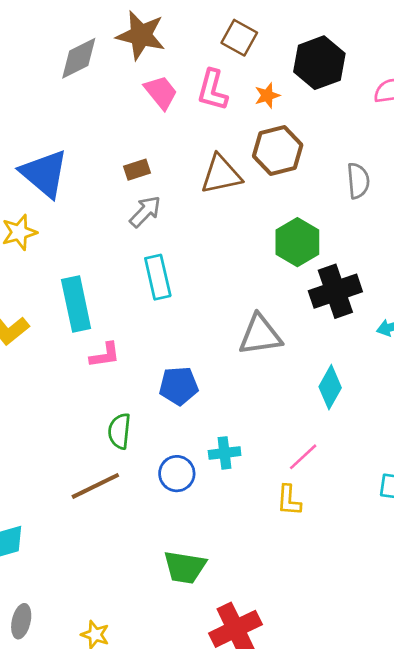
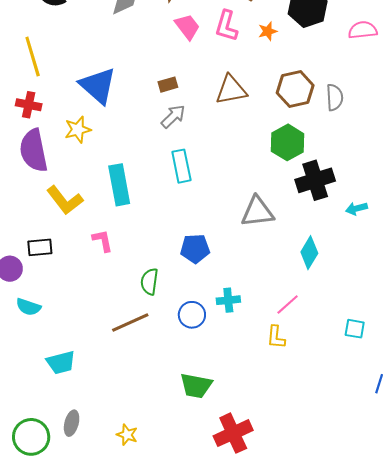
brown hexagon: (278, 151) -> (295, 89), moved
pink L-shape: (105, 355) -> (103, 241), moved, turned -95

